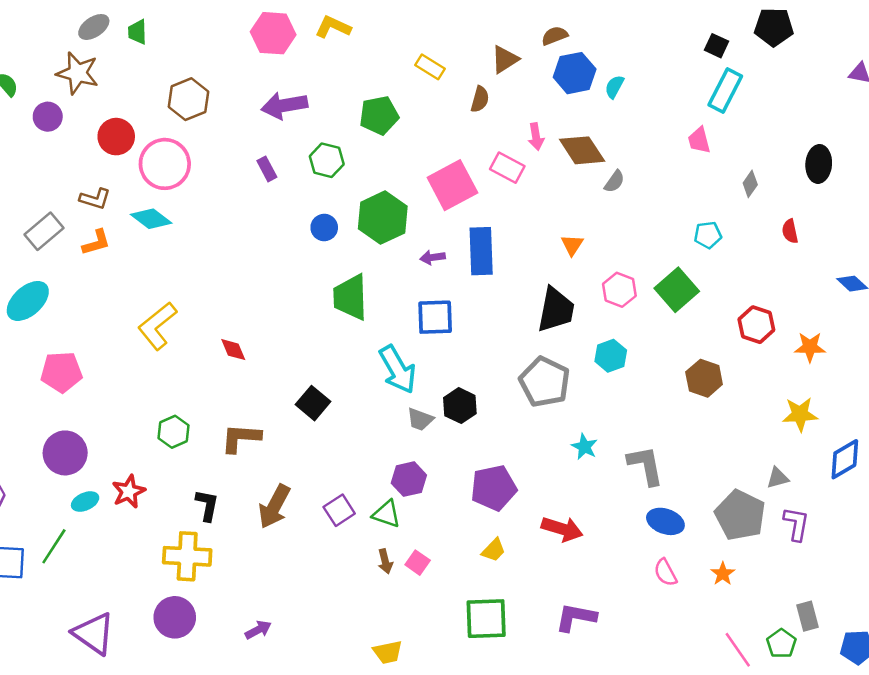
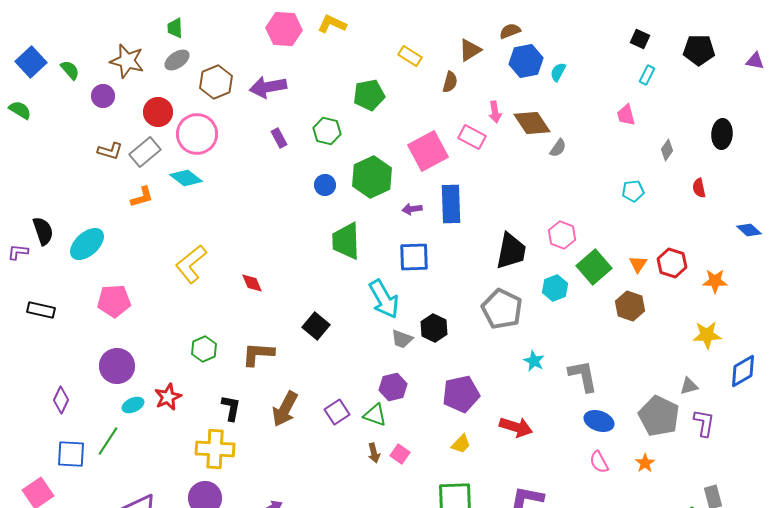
gray ellipse: (94, 27) -> (177, 60), moved
black pentagon: (774, 27) -> (699, 50), moved
cyan rectangle: (725, 90) -> (647, 75), size x0.6
purple arrow: (284, 105) -> (268, 87), moved
brown L-shape: (95, 199) -> (110, 151), moved
gray rectangle: (44, 231) -> (145, 152), moved
orange triangle: (572, 245) -> (638, 264), moved
green square: (677, 290) -> (594, 267), moved

